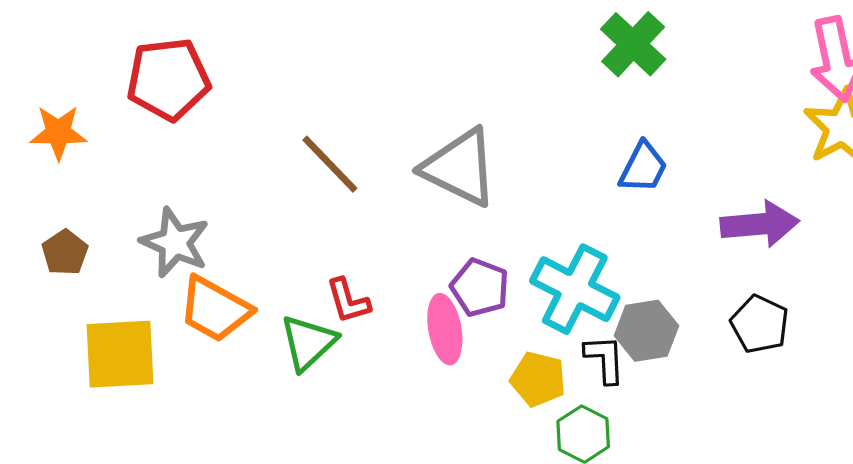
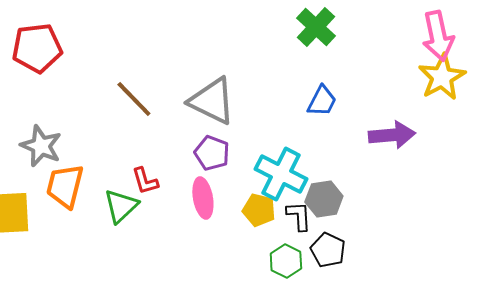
purple pentagon: (480, 287) -> (212, 153), moved
orange trapezoid: (215, 309) -> (65, 186), turned 75
black pentagon: (760, 324) -> (328, 250), moved
yellow pentagon: (538, 379) -> (259, 210), moved

